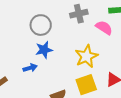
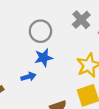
gray cross: (79, 14) -> (81, 20), turned -30

